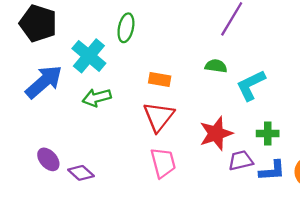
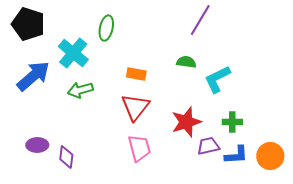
purple ellipse: (48, 159) -> (37, 145), turned -50
purple diamond: (81, 173) -> (66, 157), turned 55

